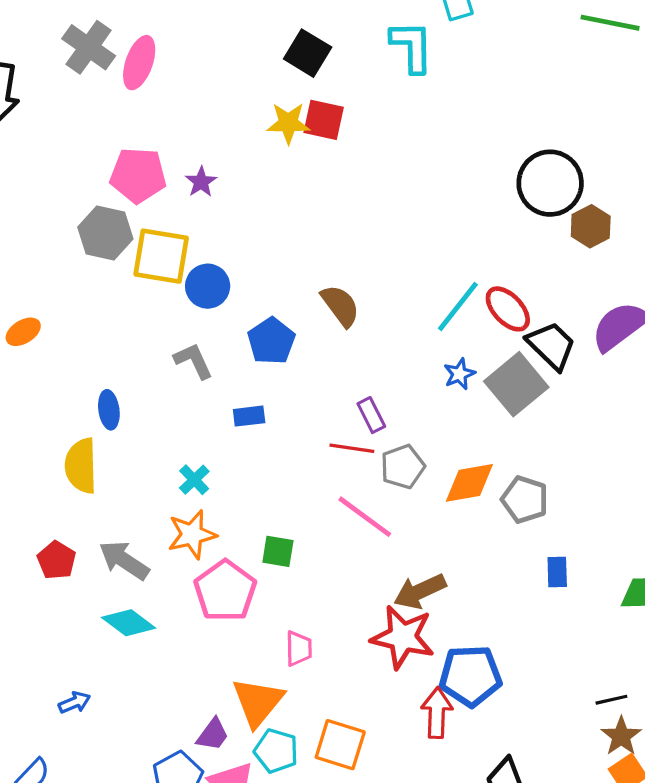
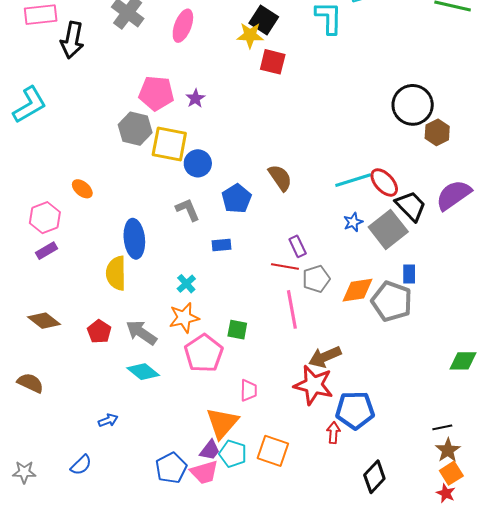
pink ellipse: (139, 63) -> (183, 26), moved
yellow star: (288, 123) -> (250, 35), moved
cyan line: (458, 306) -> (353, 180), turned 33
orange ellipse: (23, 332) -> (82, 189), turned 70
blue ellipse: (109, 410) -> (134, 239), size x1.6
gray pentagon: (525, 500) -> (392, 301), size x1.4
pink line: (365, 517) -> (292, 309), turned 42
blue rectangle: (557, 572) -> (409, 274), moved
red arrow: (437, 713) -> (333, 433), size x0.7
purple trapezoid: (213, 735) -> (210, 450), moved

